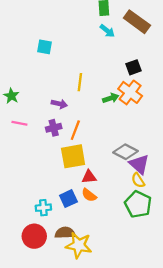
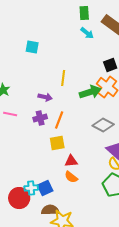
green arrow: (111, 98) -> (90, 92), size x1.5
gray diamond: (126, 152) -> (103, 125), moved
yellow square: (73, 156) -> (57, 143), size x0.7
blue square: (68, 199) -> (45, 188), moved
red circle: (34, 236) -> (19, 198), moved

